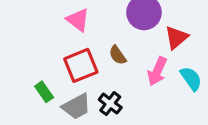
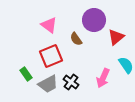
brown semicircle: (118, 55) -> (76, 39), moved
pink arrow: (157, 71) -> (103, 78), moved

